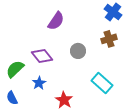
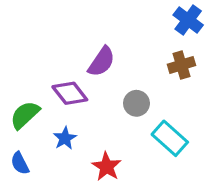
purple semicircle: (56, 21) -> (102, 62), moved
gray circle: (78, 51) -> (136, 103), moved

